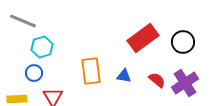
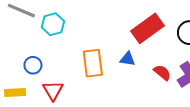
cyan hexagon: (42, 47) -> (53, 24), moved
blue triangle: (124, 76) -> (128, 59), moved

